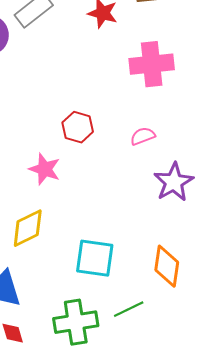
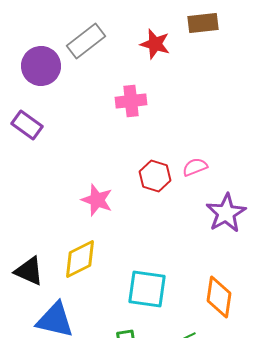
pink cross: (152, 64) -> (131, 101), moved, size x0.7
red hexagon: (78, 127) -> (155, 176), moved

